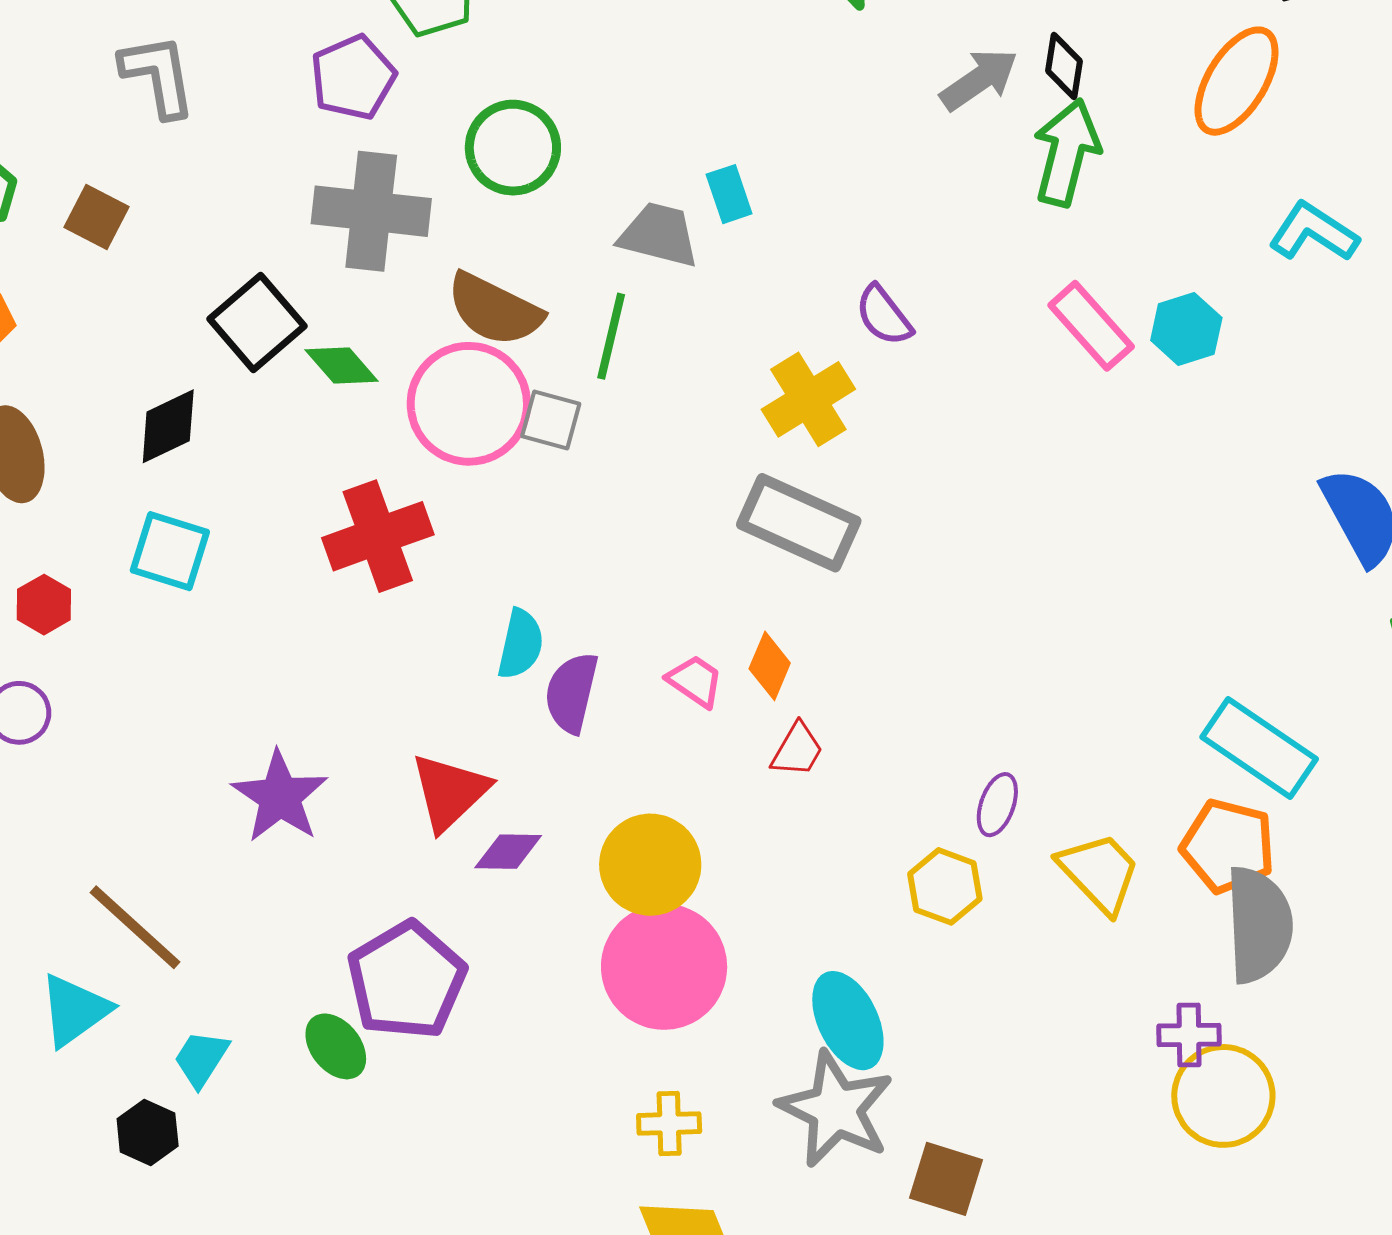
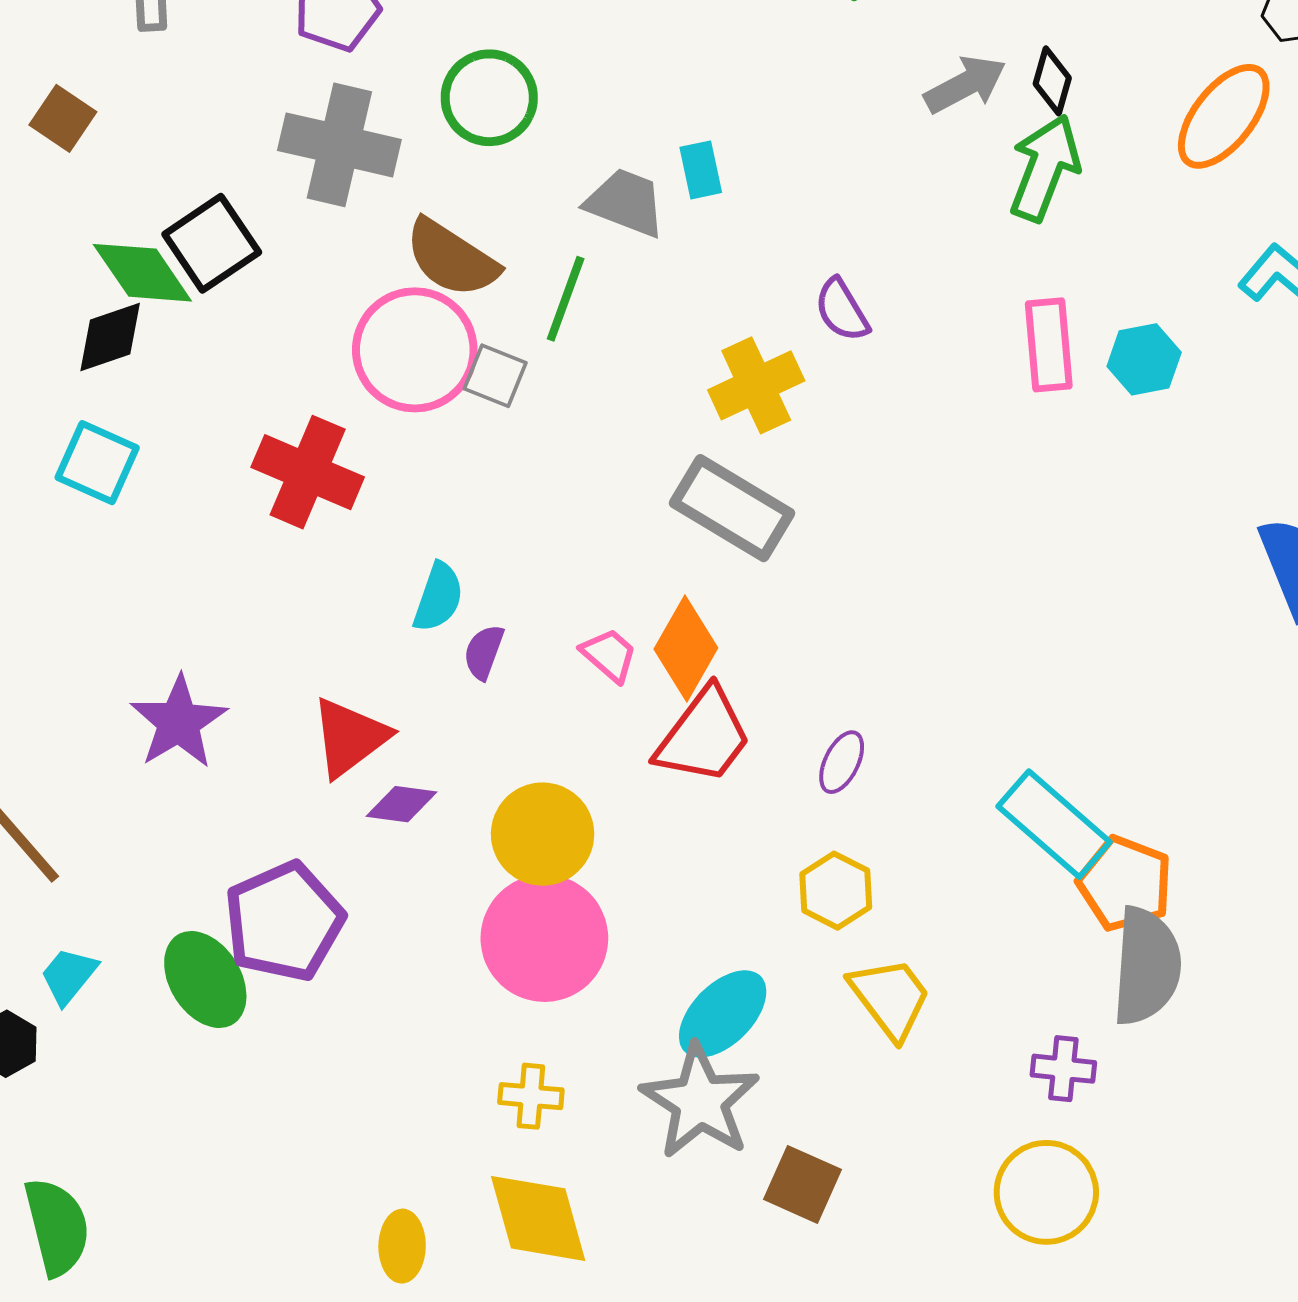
pink rectangle: (1091, 326) -> (1049, 345), turned 30
green diamond: (342, 366) -> (142, 273), moved, size x1.4
red cross: (378, 536) -> (308, 472), turned 36
orange diamond: (770, 666) -> (686, 649), size x1.5
purple semicircle: (571, 693) -> (484, 652), size x0.7
cyan rectangle: (1259, 748) -> (1054, 824), moved
red trapezoid: (797, 750) -> (704, 736), size x1.8
purple ellipse: (997, 805) -> (842, 762), moved
yellow trapezoid: (1099, 873) -> (890, 998), moved
cyan ellipse: (848, 1021) -> (723, 1014), turned 64
green ellipse: (336, 1046) -> (205, 979), size x1.4
yellow circle: (1223, 1096) -> (1046, 1192), moved

